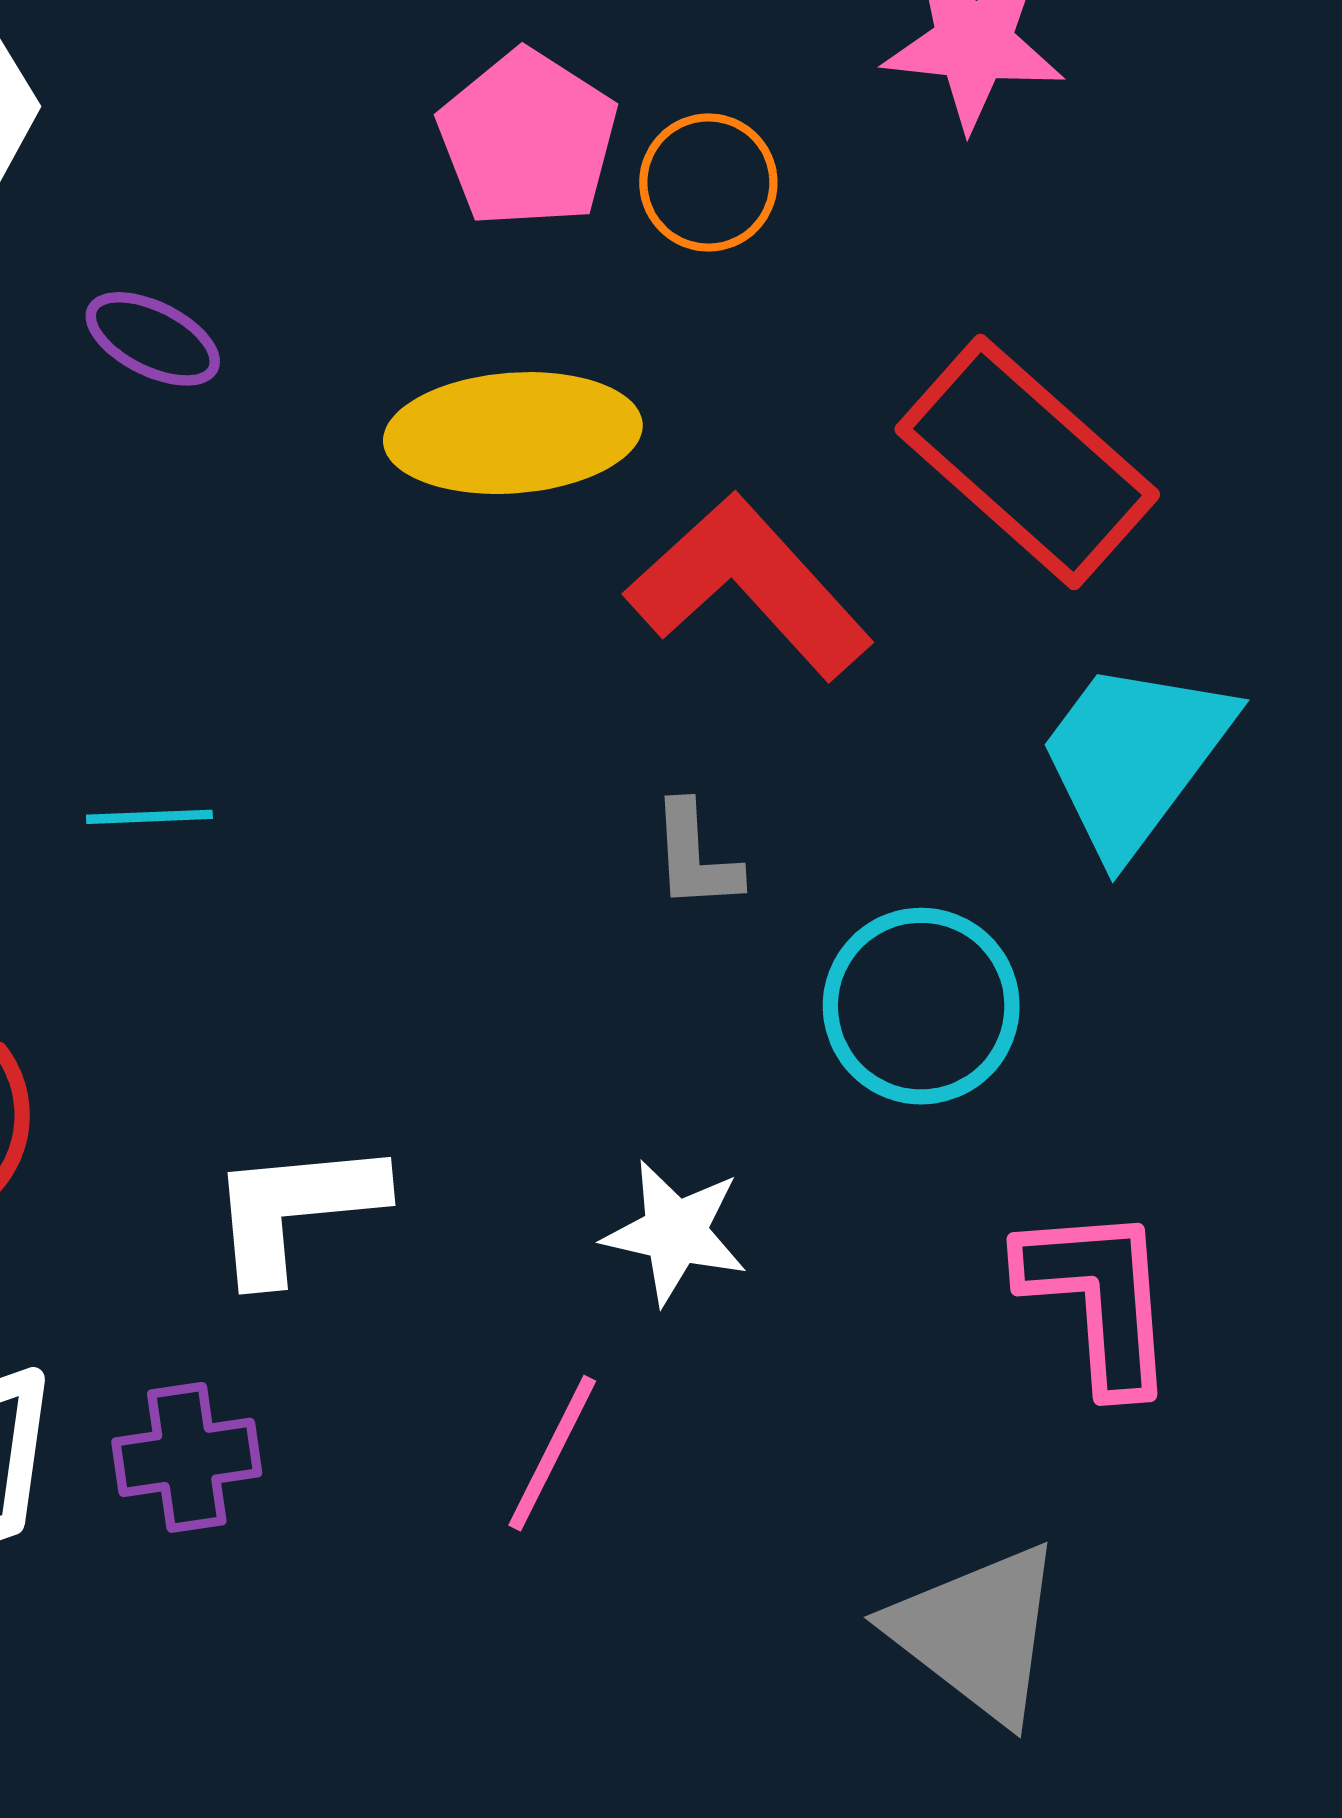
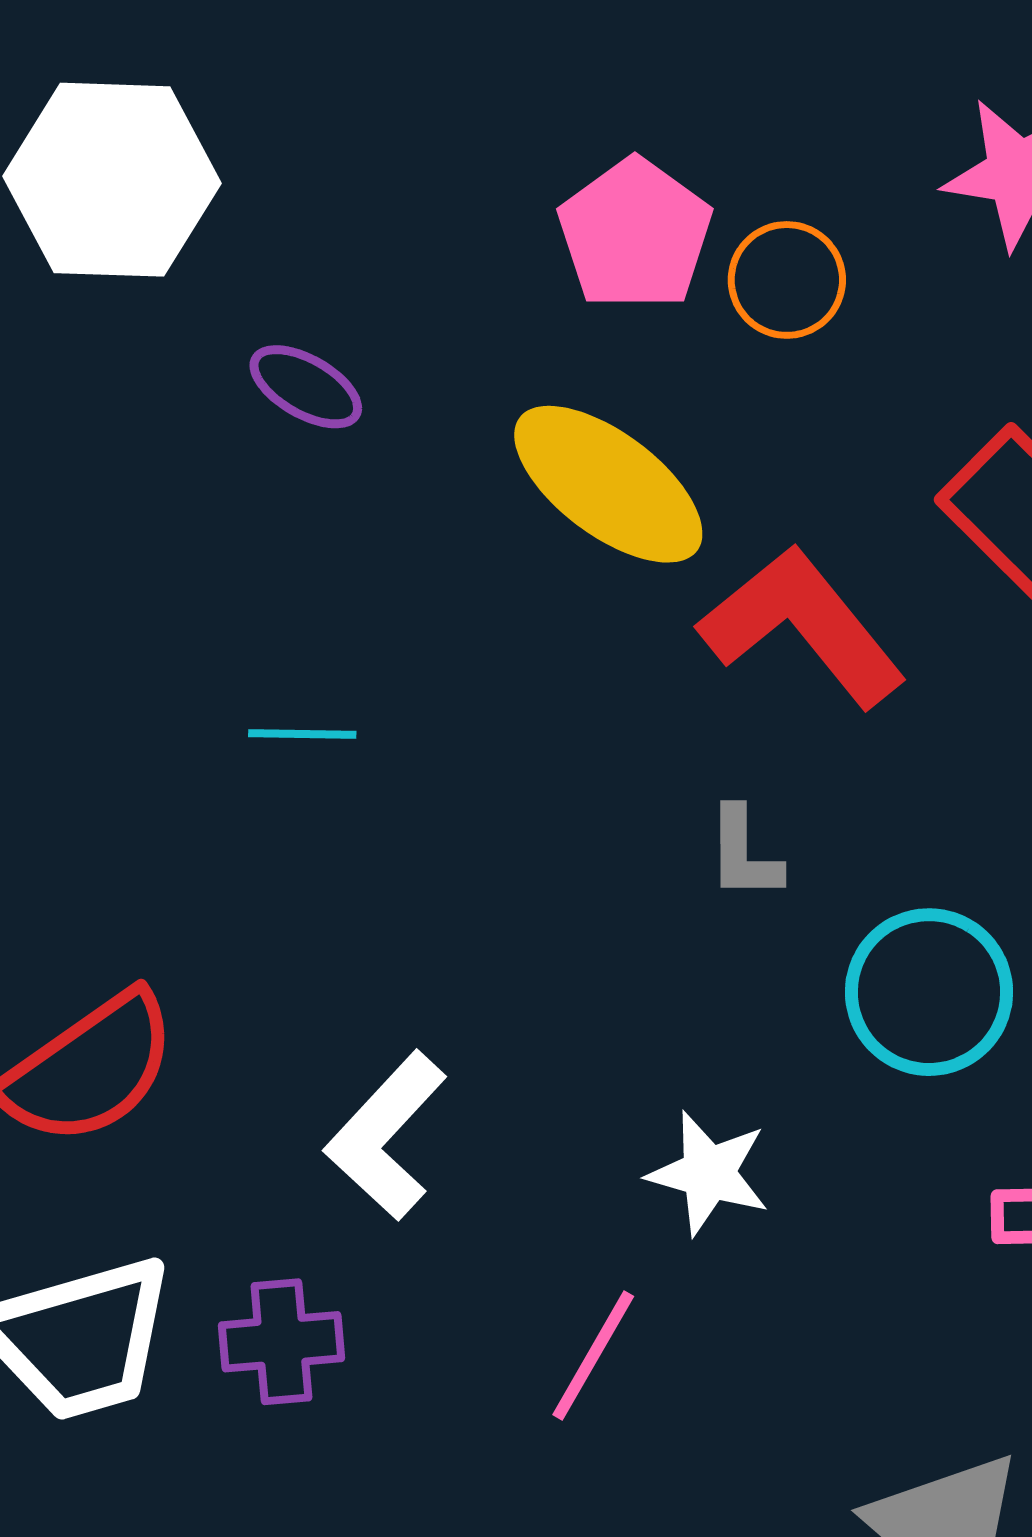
yellow ellipse: (513, 433) -> (608, 484), turned 38
cyan line: (149, 817) -> (302, 734), moved
white L-shape: (296, 1210) -> (386, 1136), turned -45

